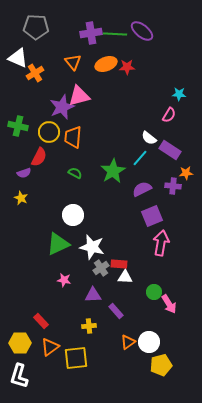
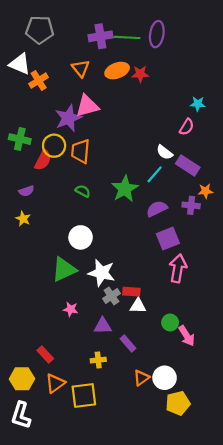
purple ellipse: (142, 31) -> (157, 34), turned 60
red semicircle: (39, 157) -> (43, 160), moved

